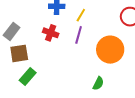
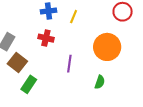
purple line: (79, 35) -> (69, 64), moved
brown square: (19, 53) -> (17, 63), turned -36

